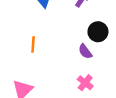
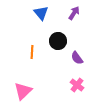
black circle: (98, 32) -> (58, 41), moved

